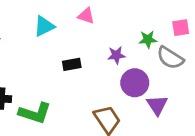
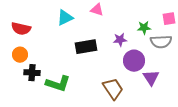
gray semicircle: (170, 58) -> (161, 42), turned -35
black rectangle: (72, 64) -> (86, 47), size x1.5

